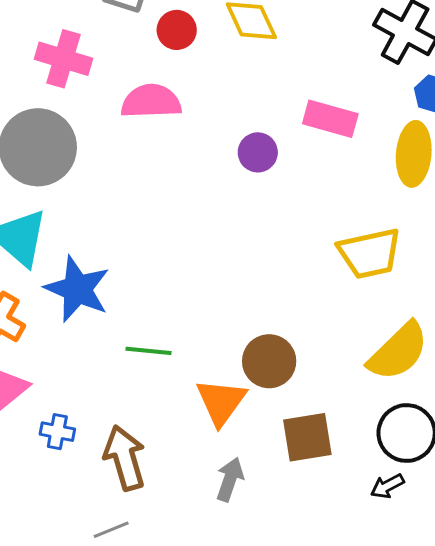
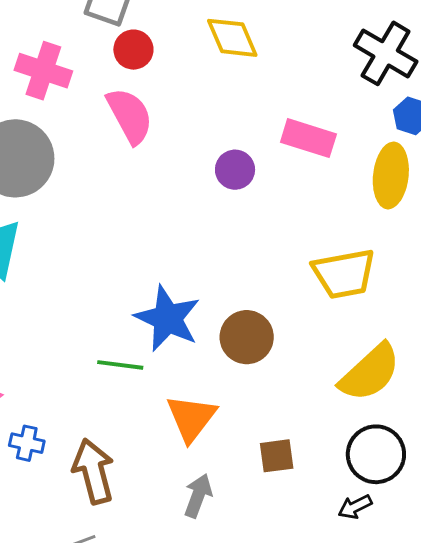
red circle: (177, 30) -> (133, 50), moved
pink semicircle: (151, 101) -> (130, 116), turned 62
blue star: (77, 289) -> (168, 318), moved
brown circle: (269, 361) -> (247, 337), moved
brown square: (307, 437) -> (277, 456), size x0.7

